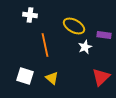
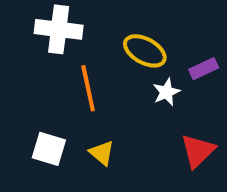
white cross: (30, 15) -> (59, 29), size x1.6
purple rectangle: (104, 35) -> (204, 69), turned -32

